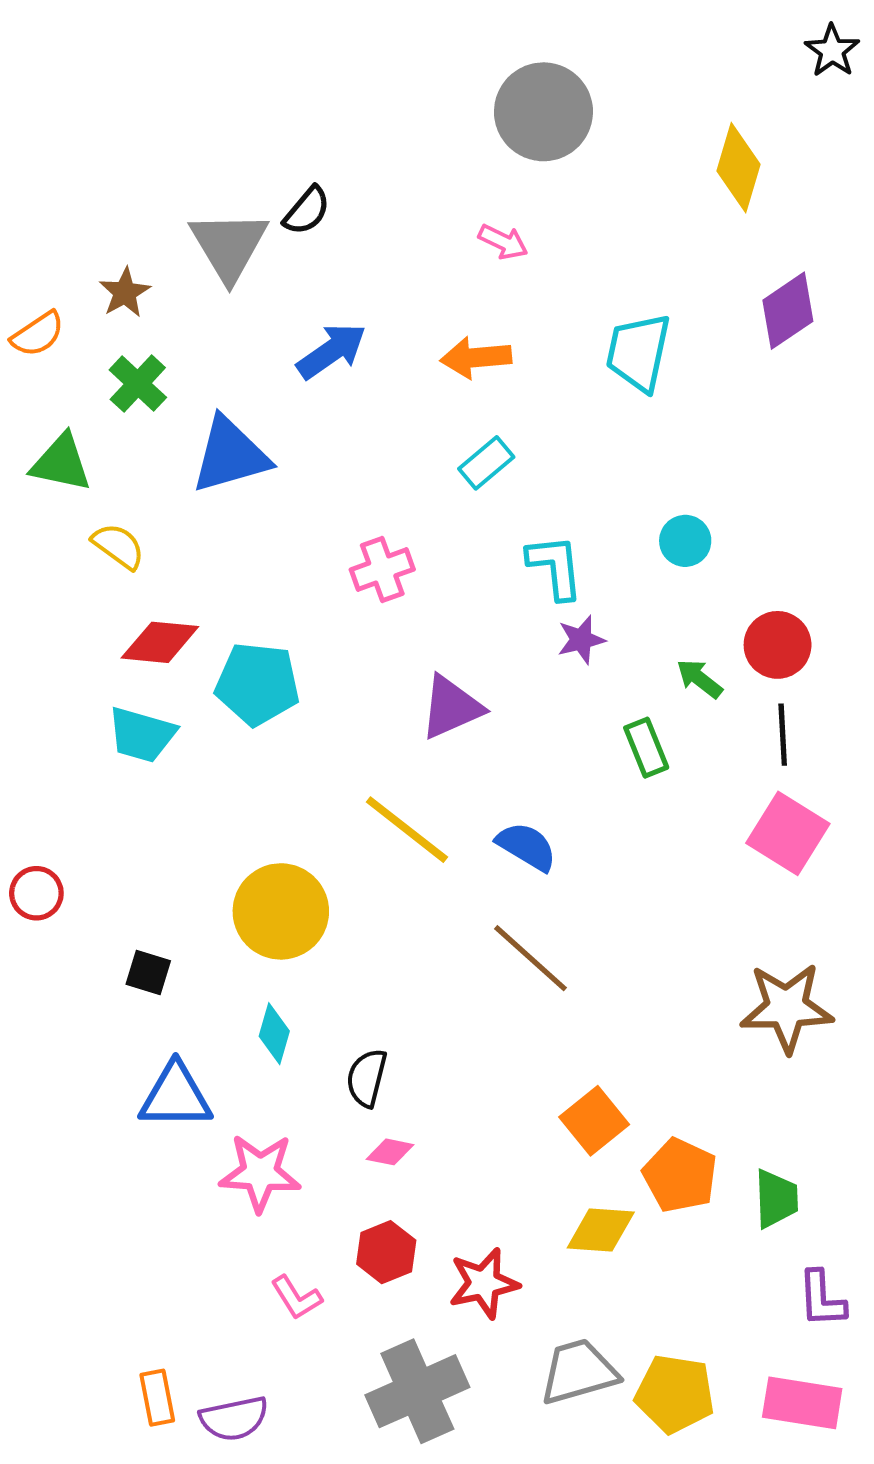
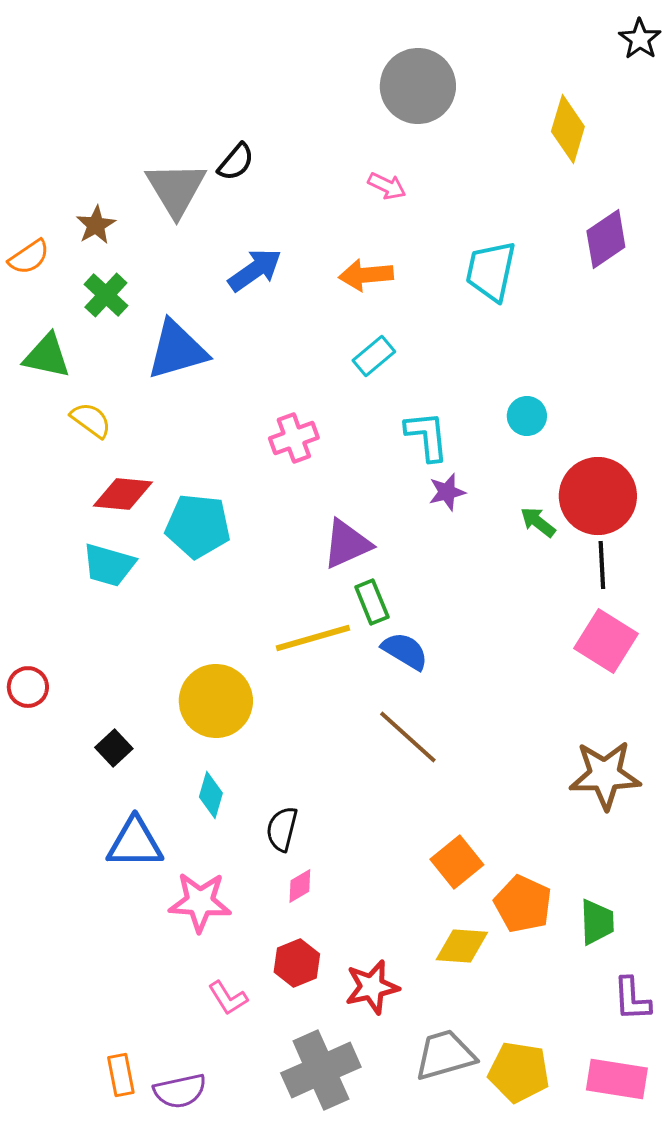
red circle: (778, 645) -> (598, 496), size x1.5
green rectangle: (646, 748) -> (372, 602), moved
yellow line: (407, 830) -> (313, 638), turned -54
black square: (148, 973) -> (114, 748), turned 30
pink diamond: (390, 1152) -> (300, 886), turned -42

